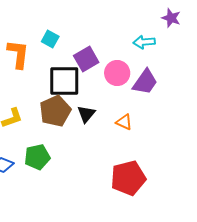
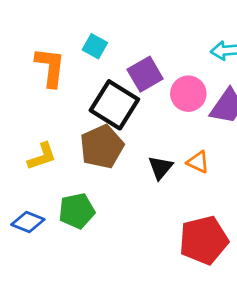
black square: (64, 81) -> (114, 105), turned 32
black triangle: (86, 114) -> (160, 168), moved

